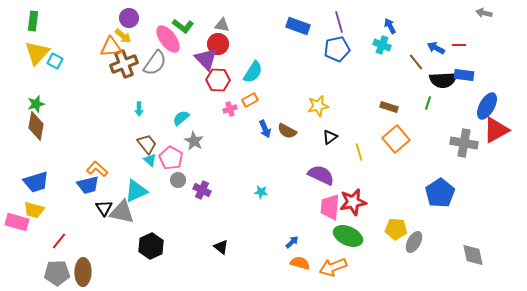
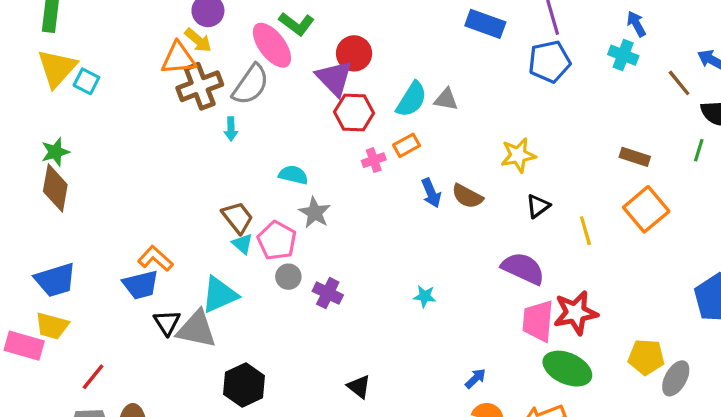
gray triangle: (222, 25) -> (446, 99), moved
cyan arrow: (139, 109) -> (231, 129), moved
cyan semicircle: (181, 118) -> (293, 175), turned 54

